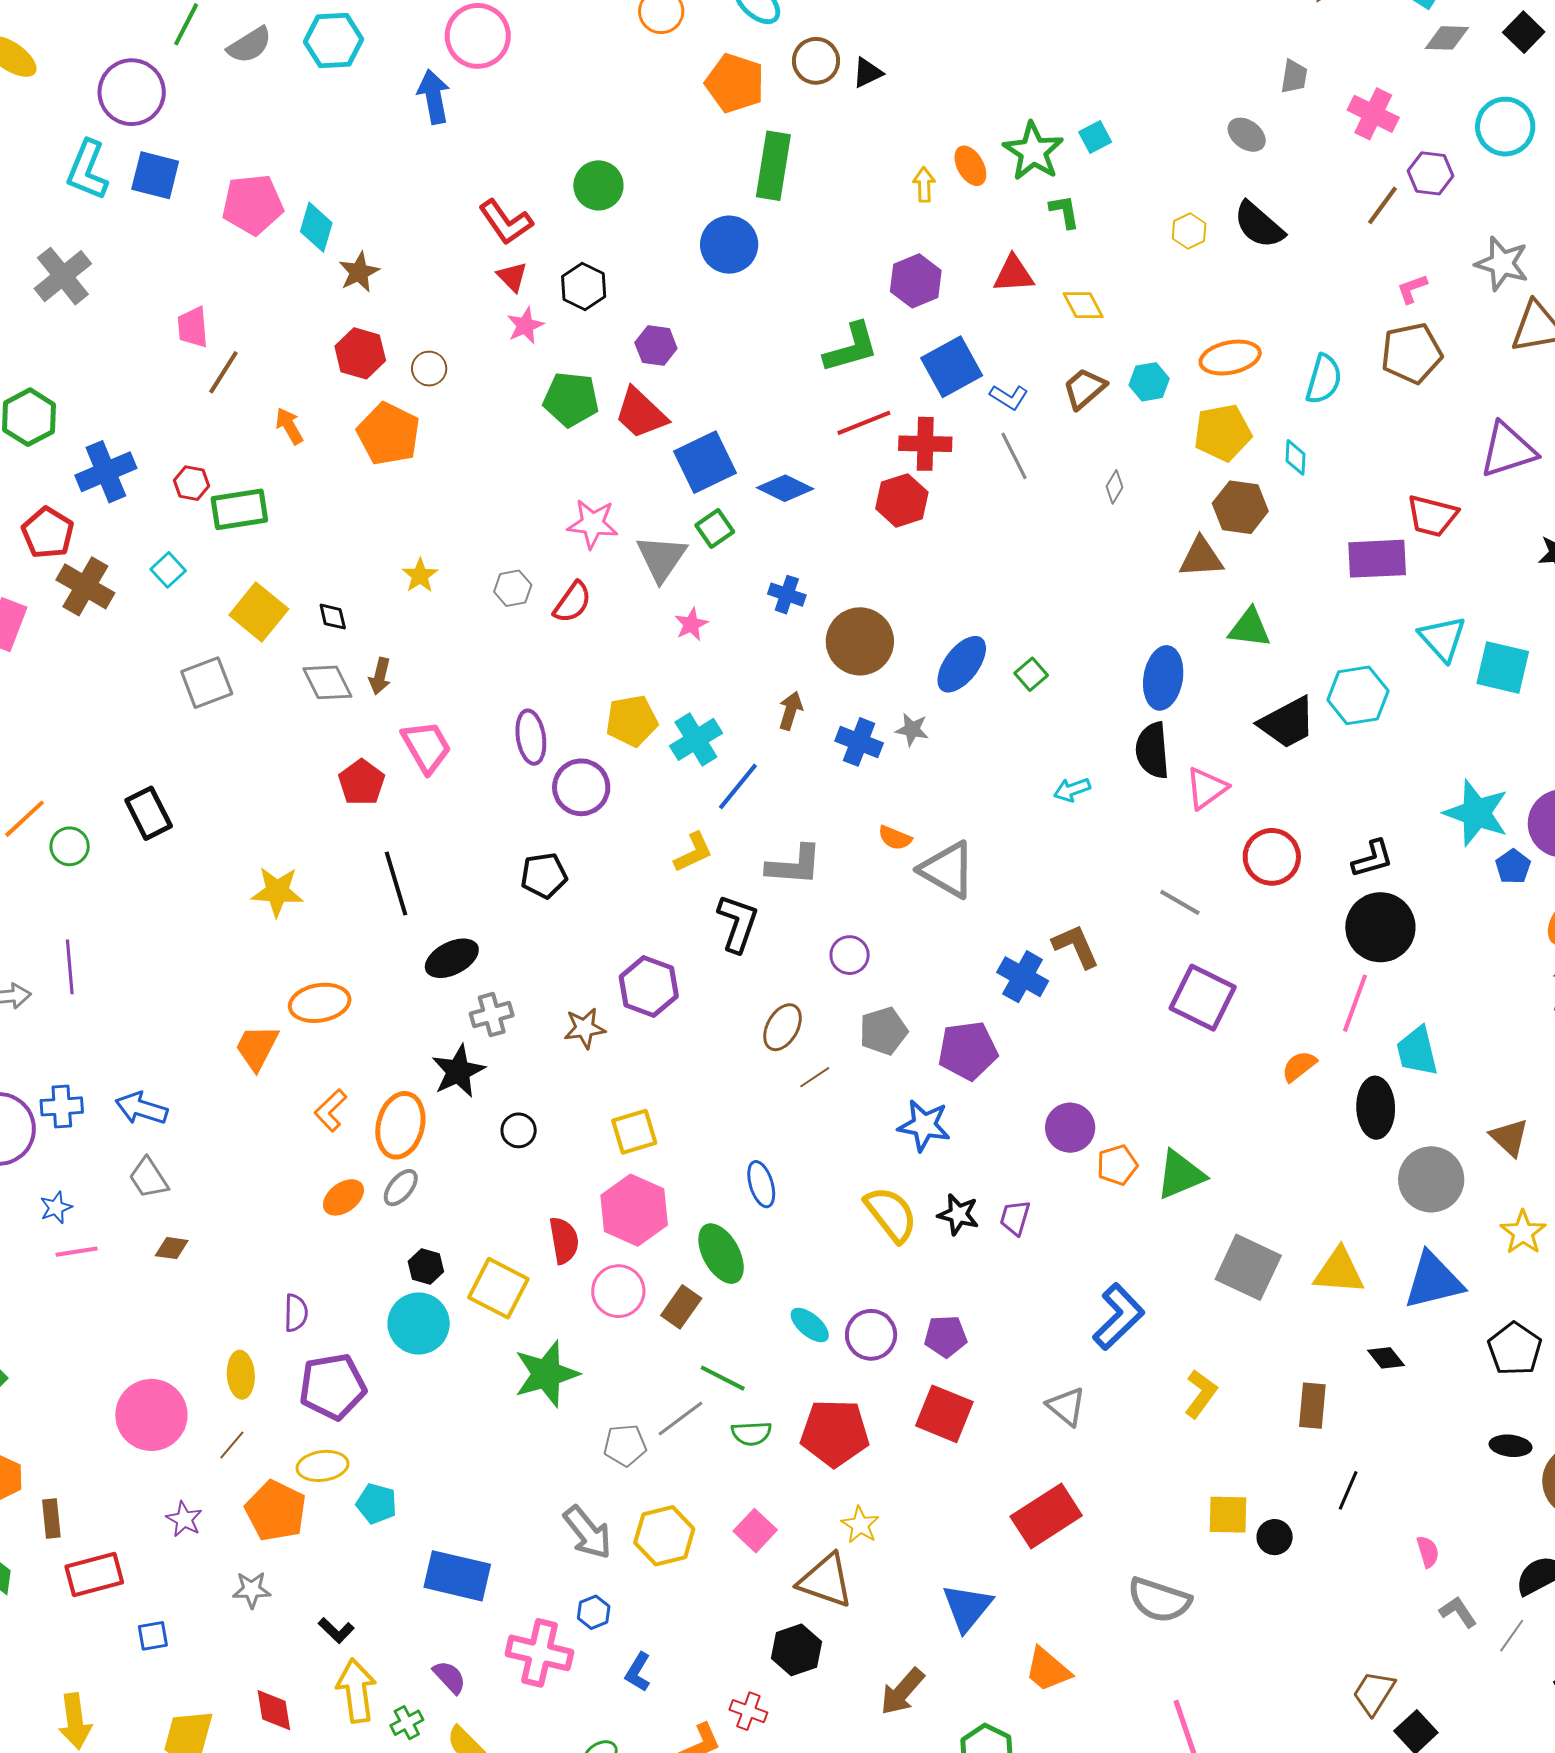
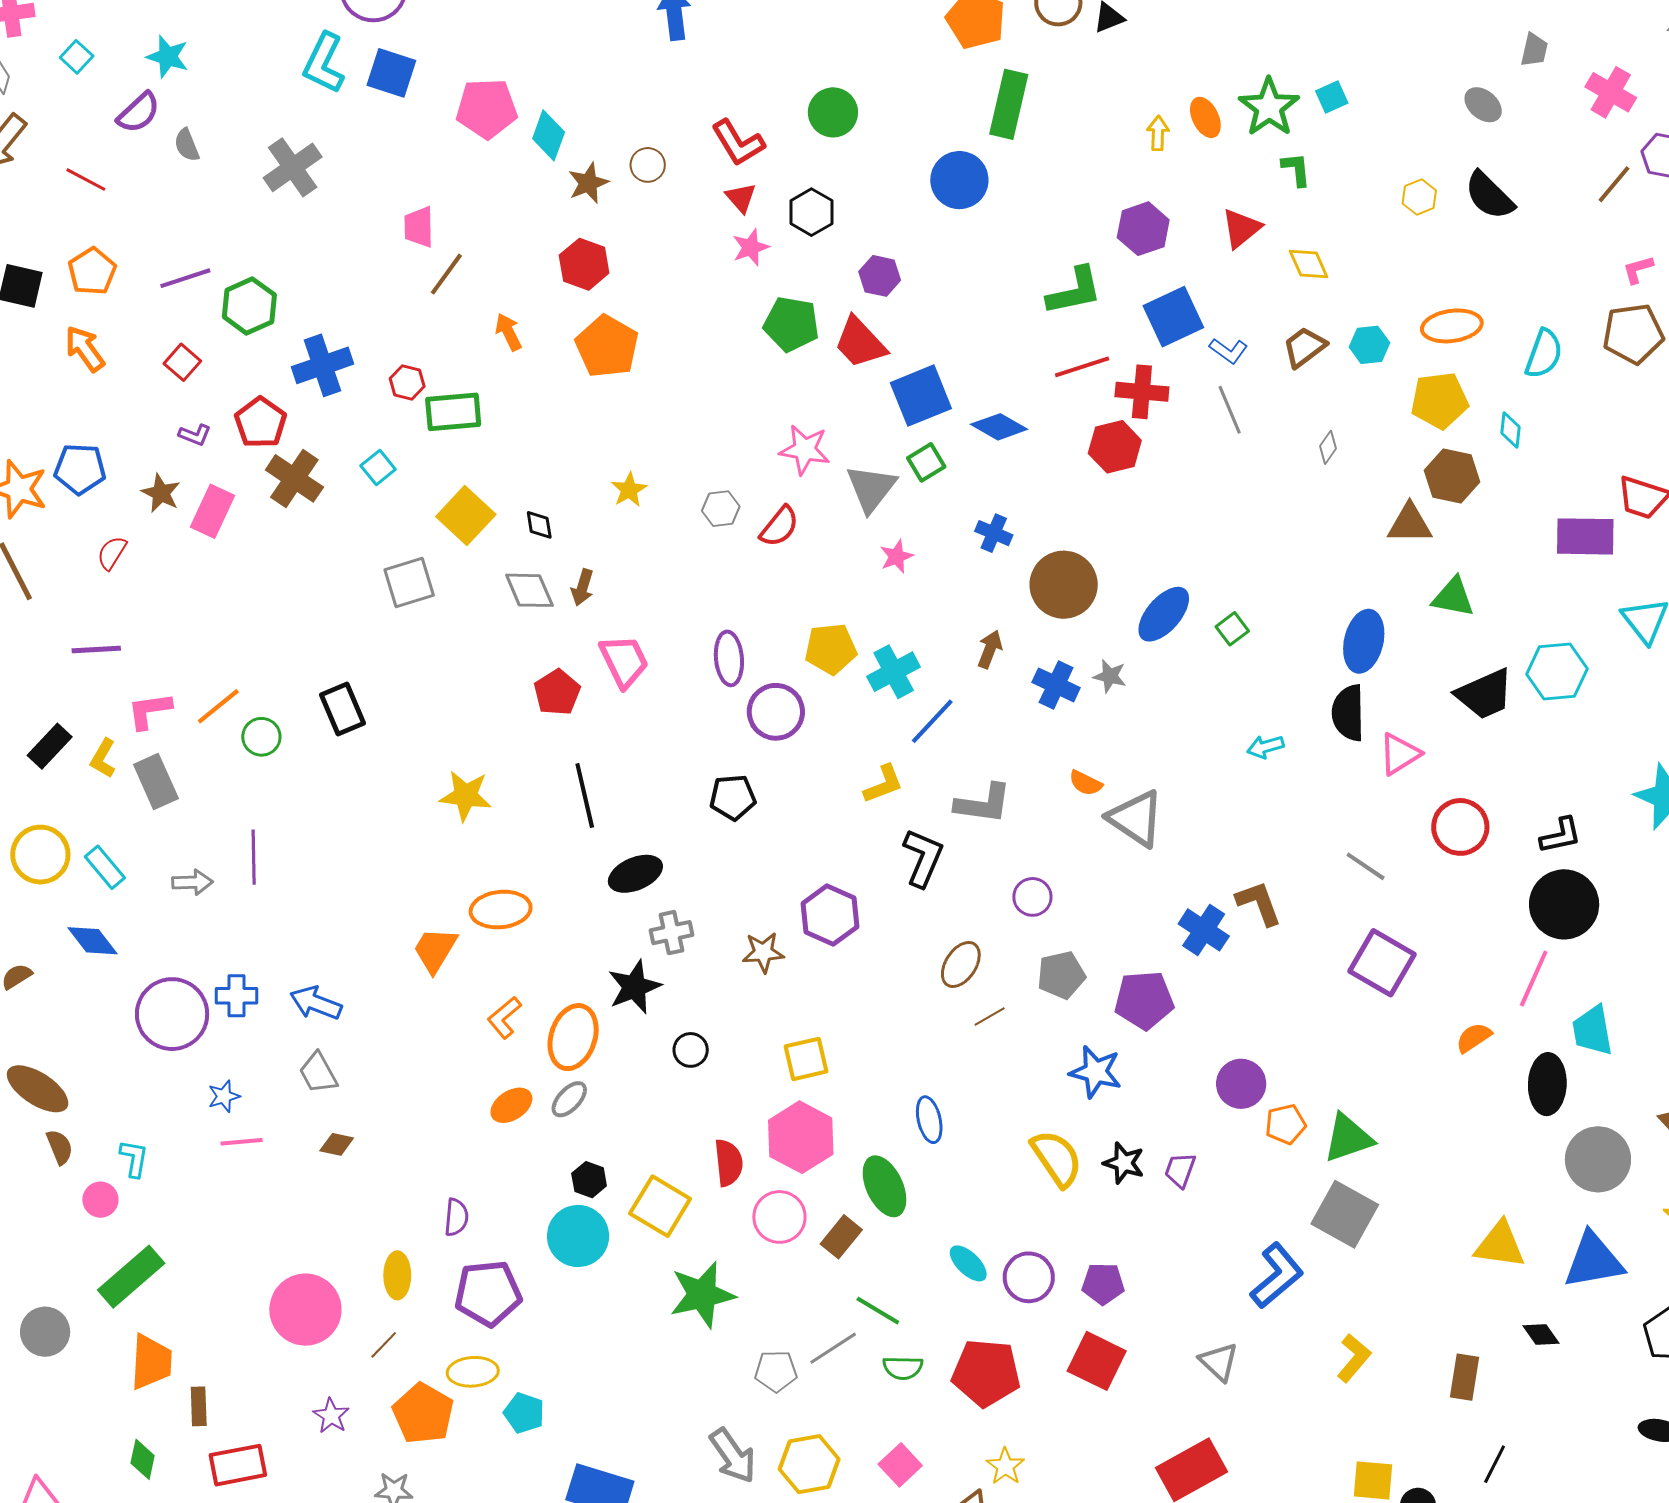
red triangle: (1014, 274) -> (1241, 228), turned -39
brown circle: (429, 369) -> (648, 165), moved
gray square: (1248, 1267) -> (1345, 1214), moved

